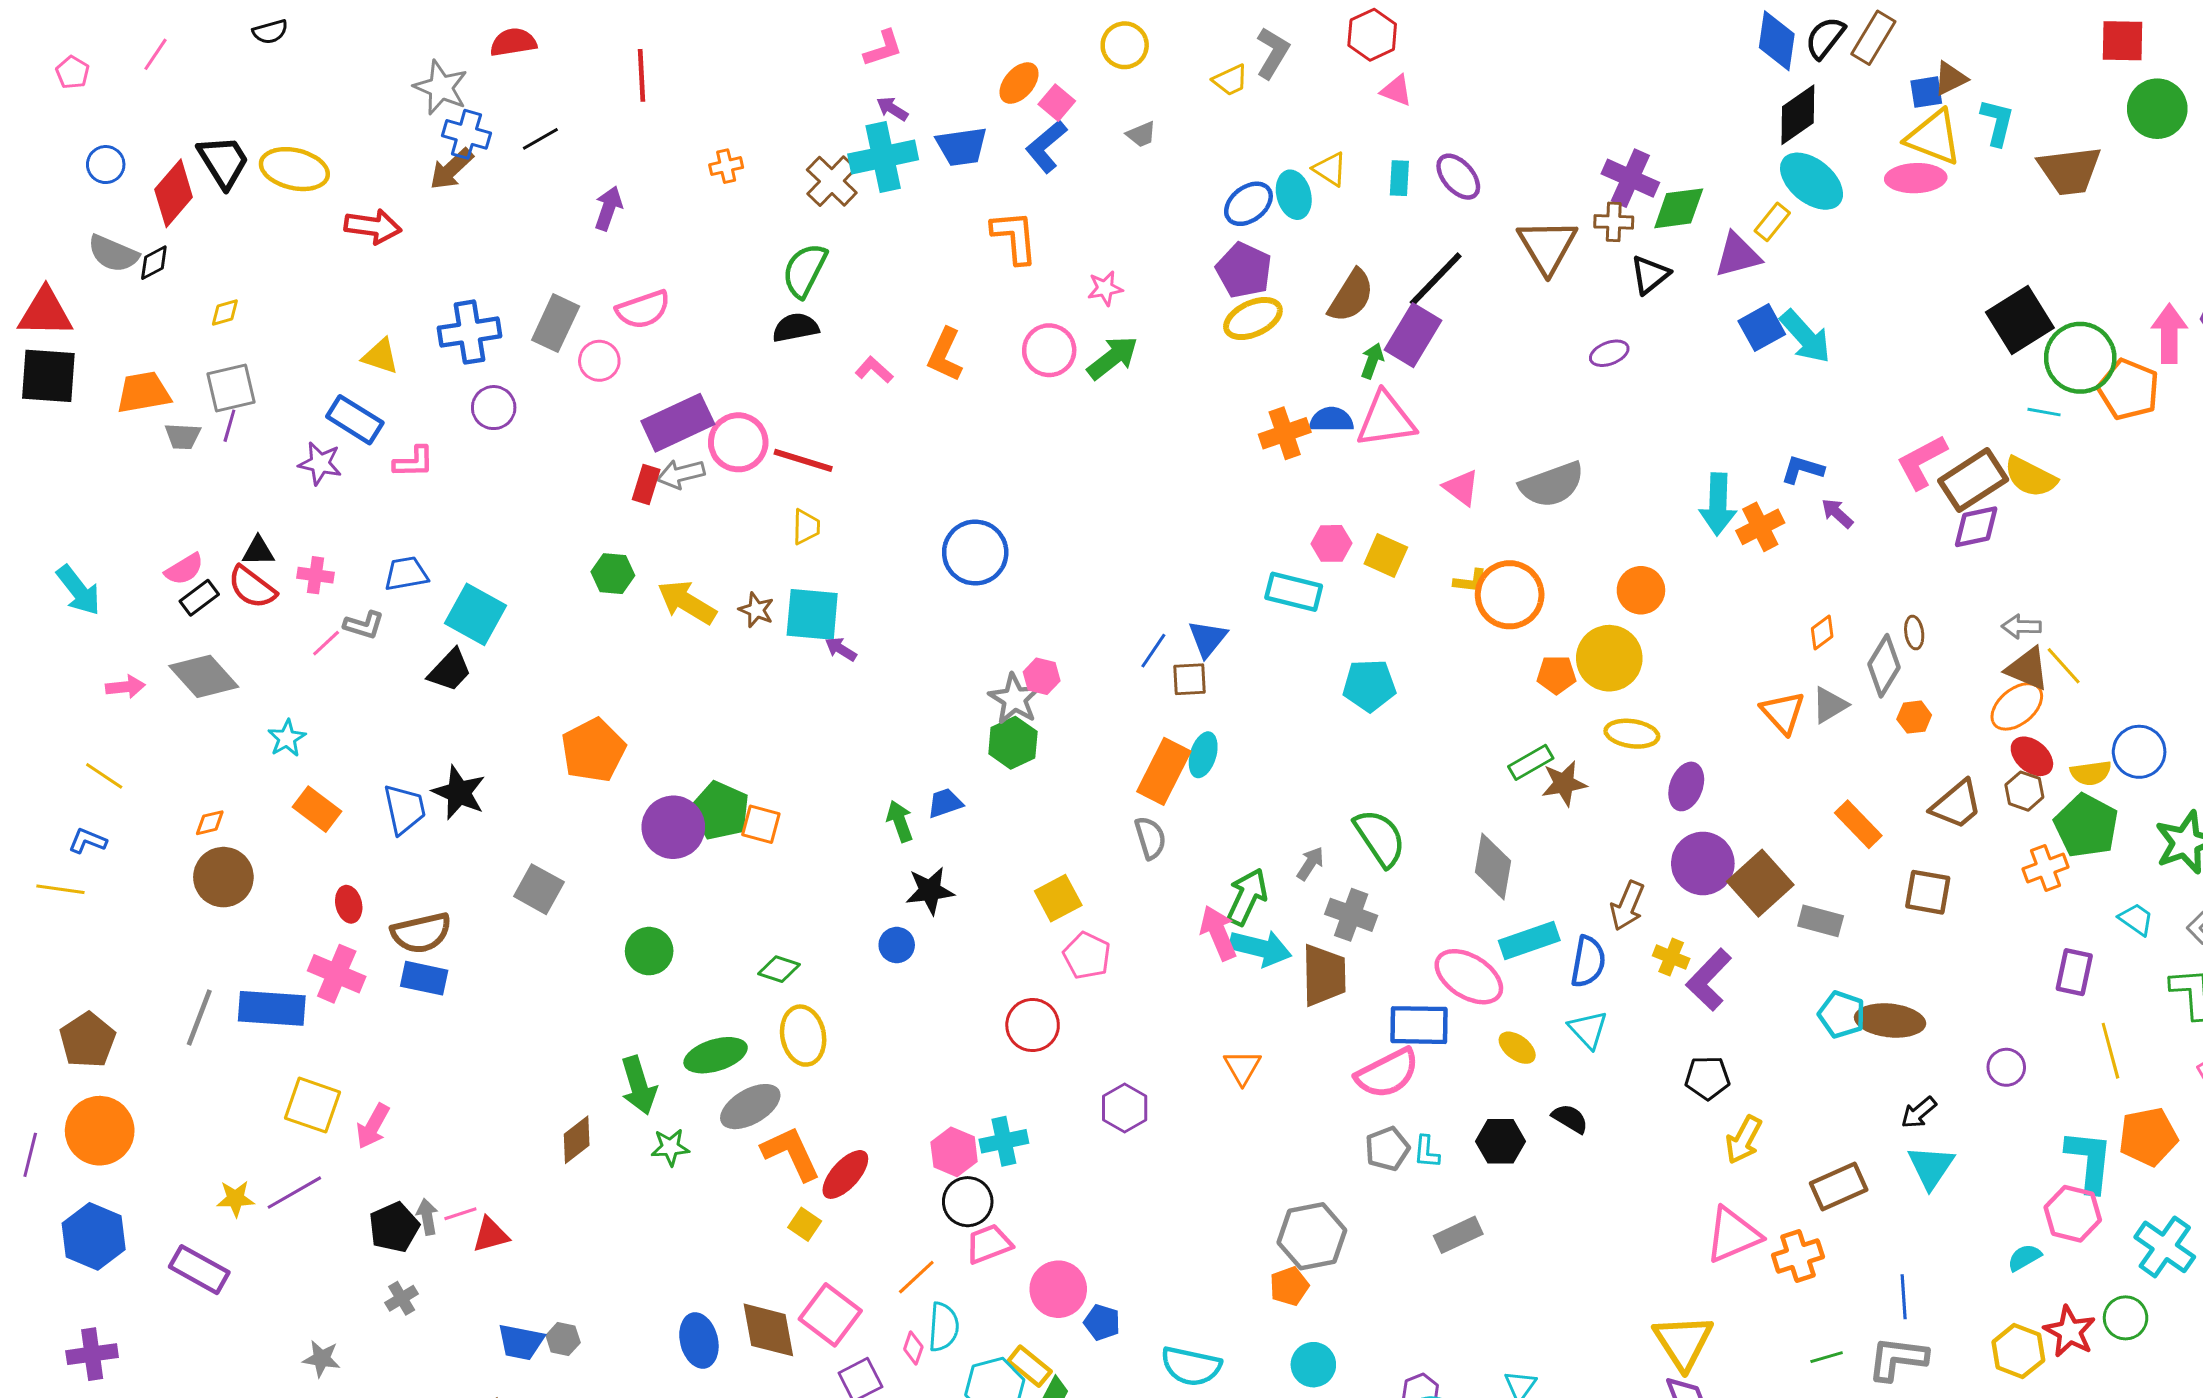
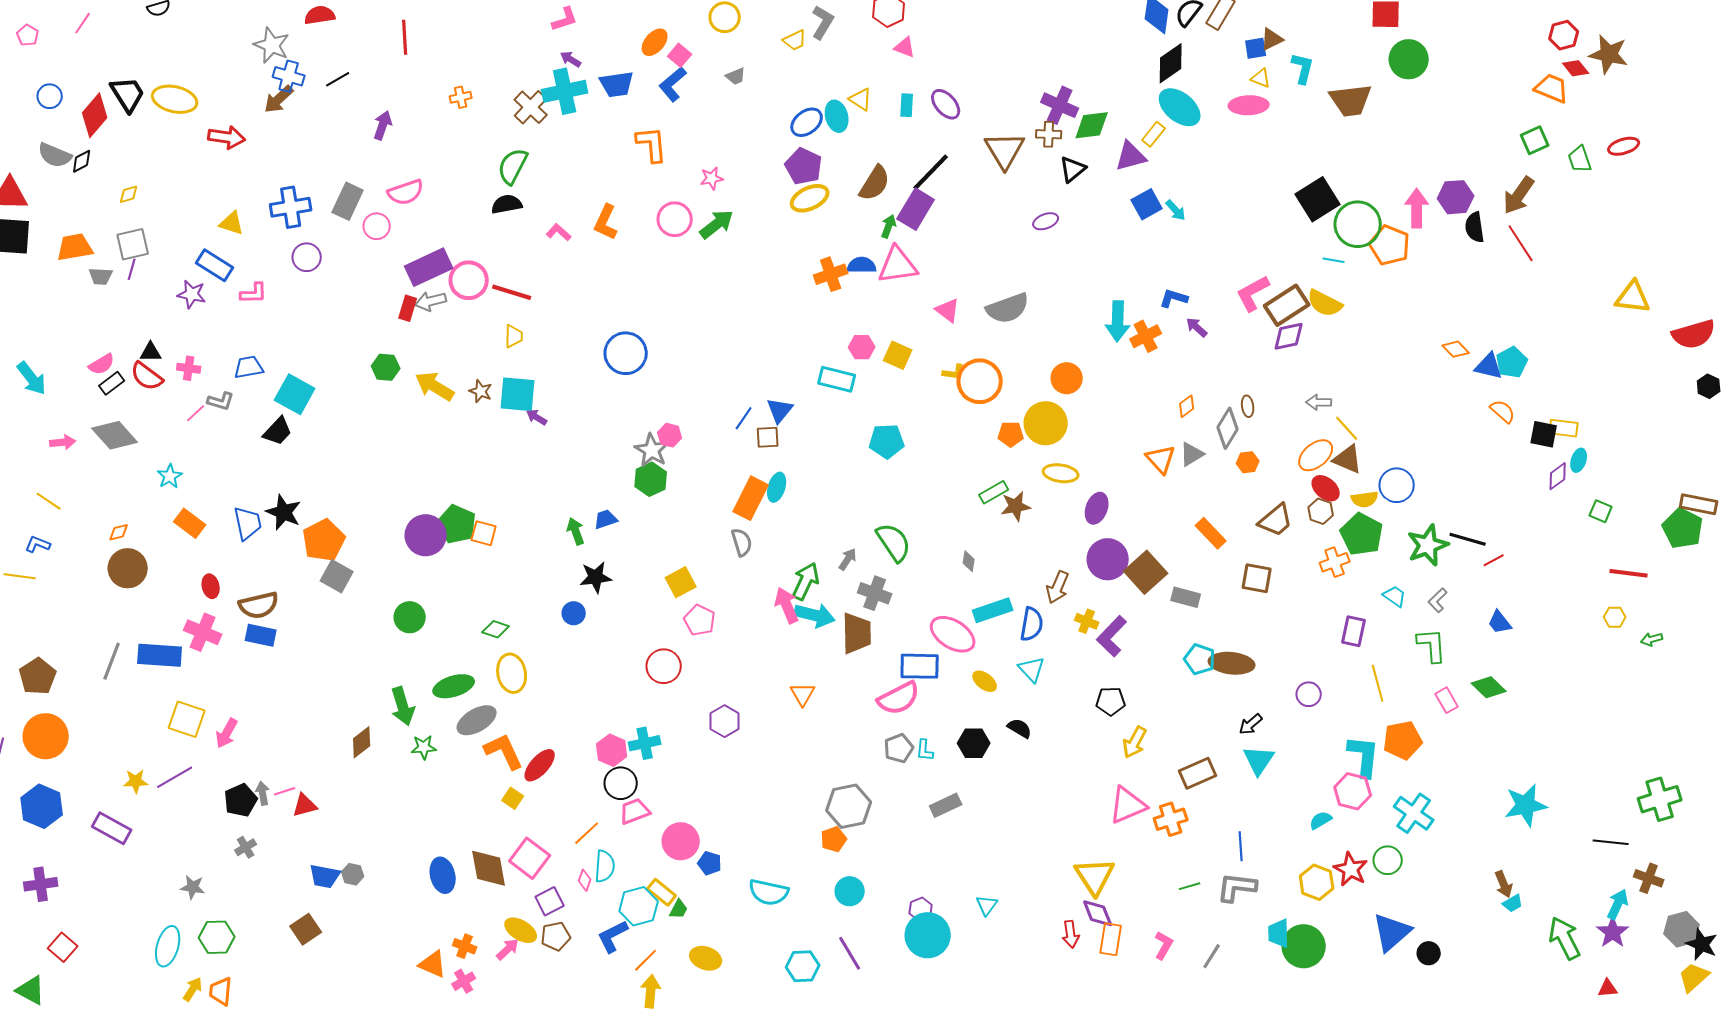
yellow triangle: (1934, 137) -> (1261, 78), size x0.5
cyan arrow: (1805, 337) -> (1176, 210), size x0.6
brown triangle: (2027, 669) -> (1348, 459), moved
orange pentagon: (593, 750) -> (324, 540), moved
gray diamond: (1493, 867) -> (969, 561), size x0.5

